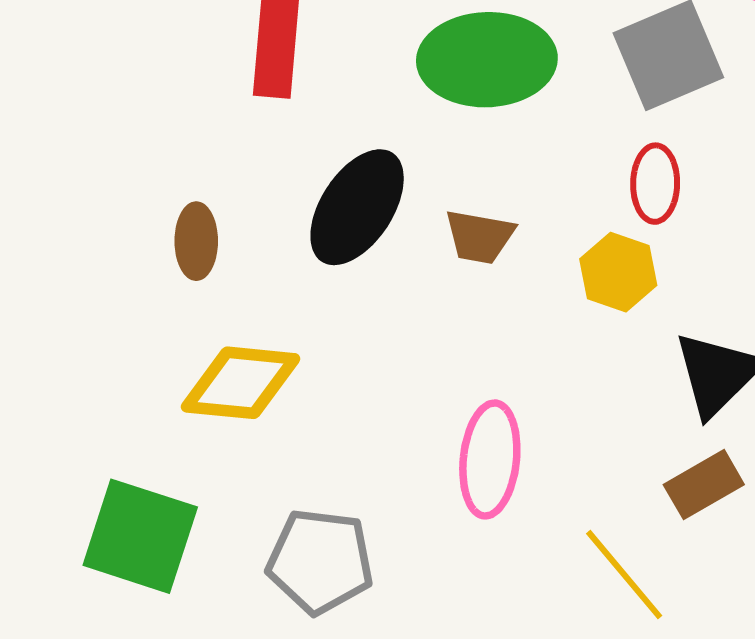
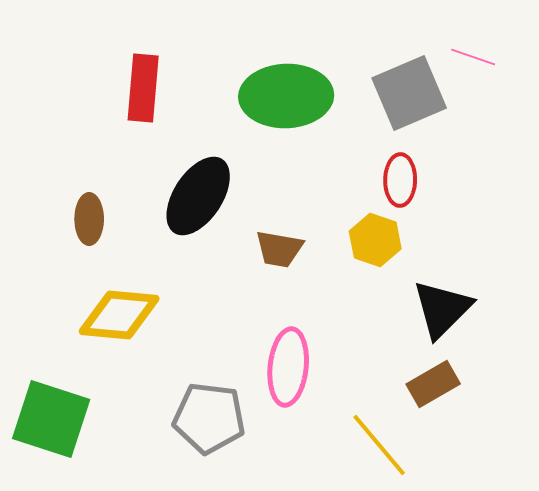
brown trapezoid: (480, 237) -> (279, 249), moved
gray pentagon: (320, 561) -> (209, 418), moved

